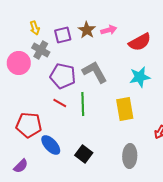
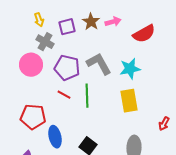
pink circle: (19, 63) -> (31, 65), moved
cyan star: (140, 77) -> (130, 69), moved
blue ellipse: (51, 145) -> (55, 137), turned 30

